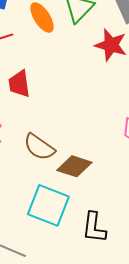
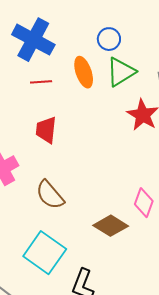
brown diamond: (74, 166) -> (111, 226), moved

